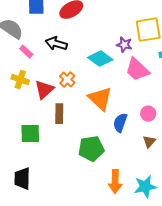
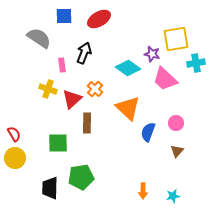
black arrow: (56, 44) -> (84, 53), turned 95
pink rectangle: (26, 52) -> (62, 65), moved, turned 40
green pentagon: (91, 149) -> (81, 177), moved
orange arrow: (115, 182) -> (143, 191), size x0.7
cyan star: (145, 187) -> (173, 196), size x0.6

